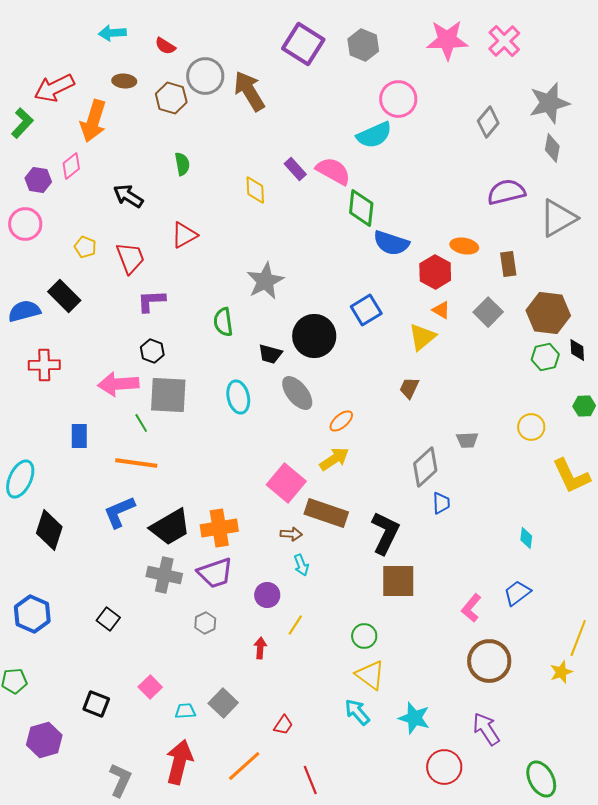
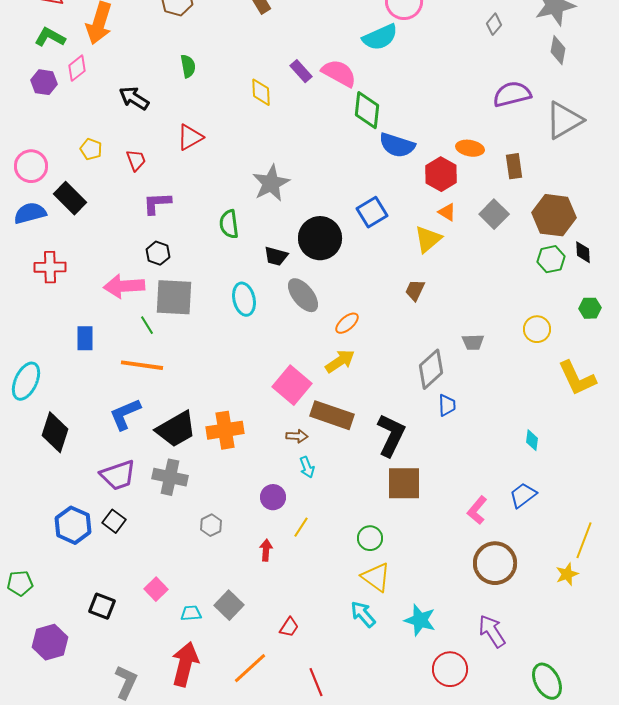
gray diamond: (488, 122) -> (494, 24), size x0.7
green L-shape: (22, 123) -> (50, 37), moved, turned -104
pink circle: (25, 224) -> (31, 166), moved
red trapezoid: (130, 258) -> (136, 160), size x0.7
purple trapezoid: (215, 573) -> (118, 475), moved
blue hexagon: (32, 614) -> (73, 525), moved

